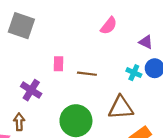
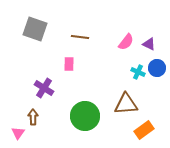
pink semicircle: (109, 26) -> (126, 42), moved
brown line: (87, 74) -> (80, 37), moved

